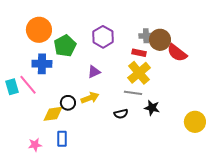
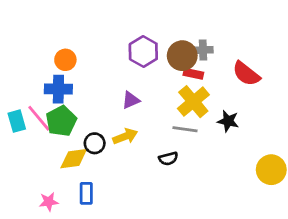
orange circle: (39, 30) -> (65, 60), moved, size x0.6
brown circle: (160, 40) -> (182, 56), moved
green pentagon: (65, 46) -> (61, 121), moved
black star: (152, 108) -> (228, 121), moved

